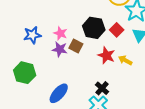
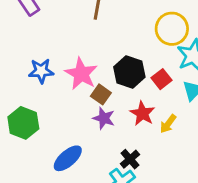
pink star: (60, 33) -> (81, 74), size x1.6
purple star: (60, 49) -> (104, 118), moved
yellow arrow: (125, 60) -> (168, 124), turned -88

